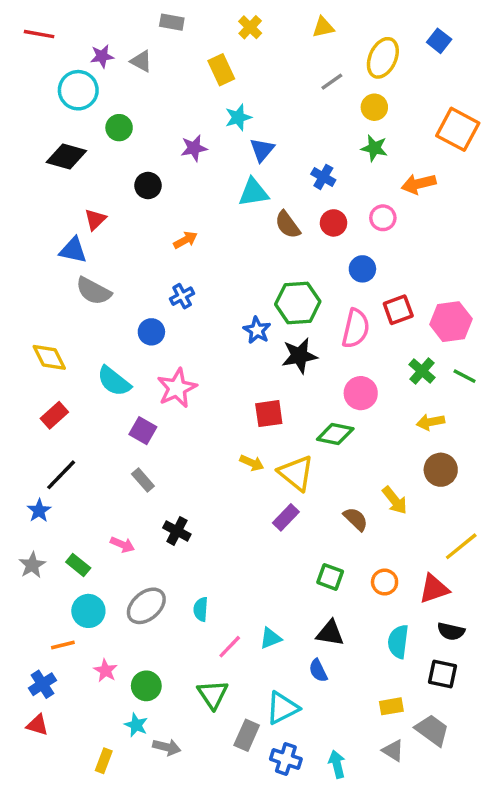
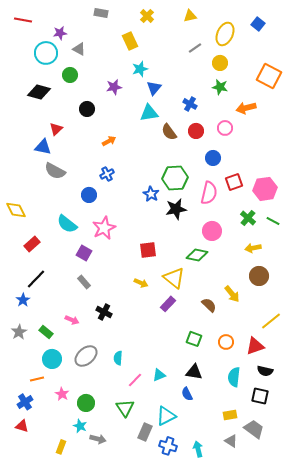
gray triangle: (141, 61) -> (79, 49), moved
yellow diamond: (49, 357) -> (16, 210), moved
red square: (269, 414) -> (148, 250), moved
yellow arrow: (252, 463) -> (141, 283), moved

